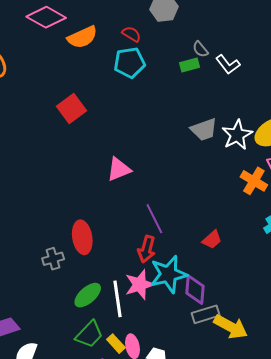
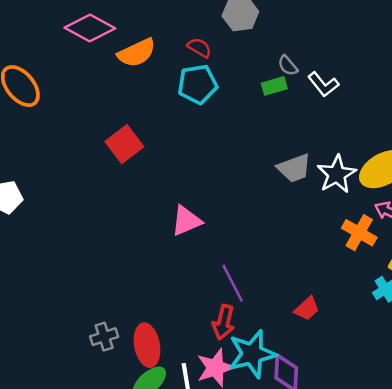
red ellipse: (82, 237) -> (147, 345), moved

